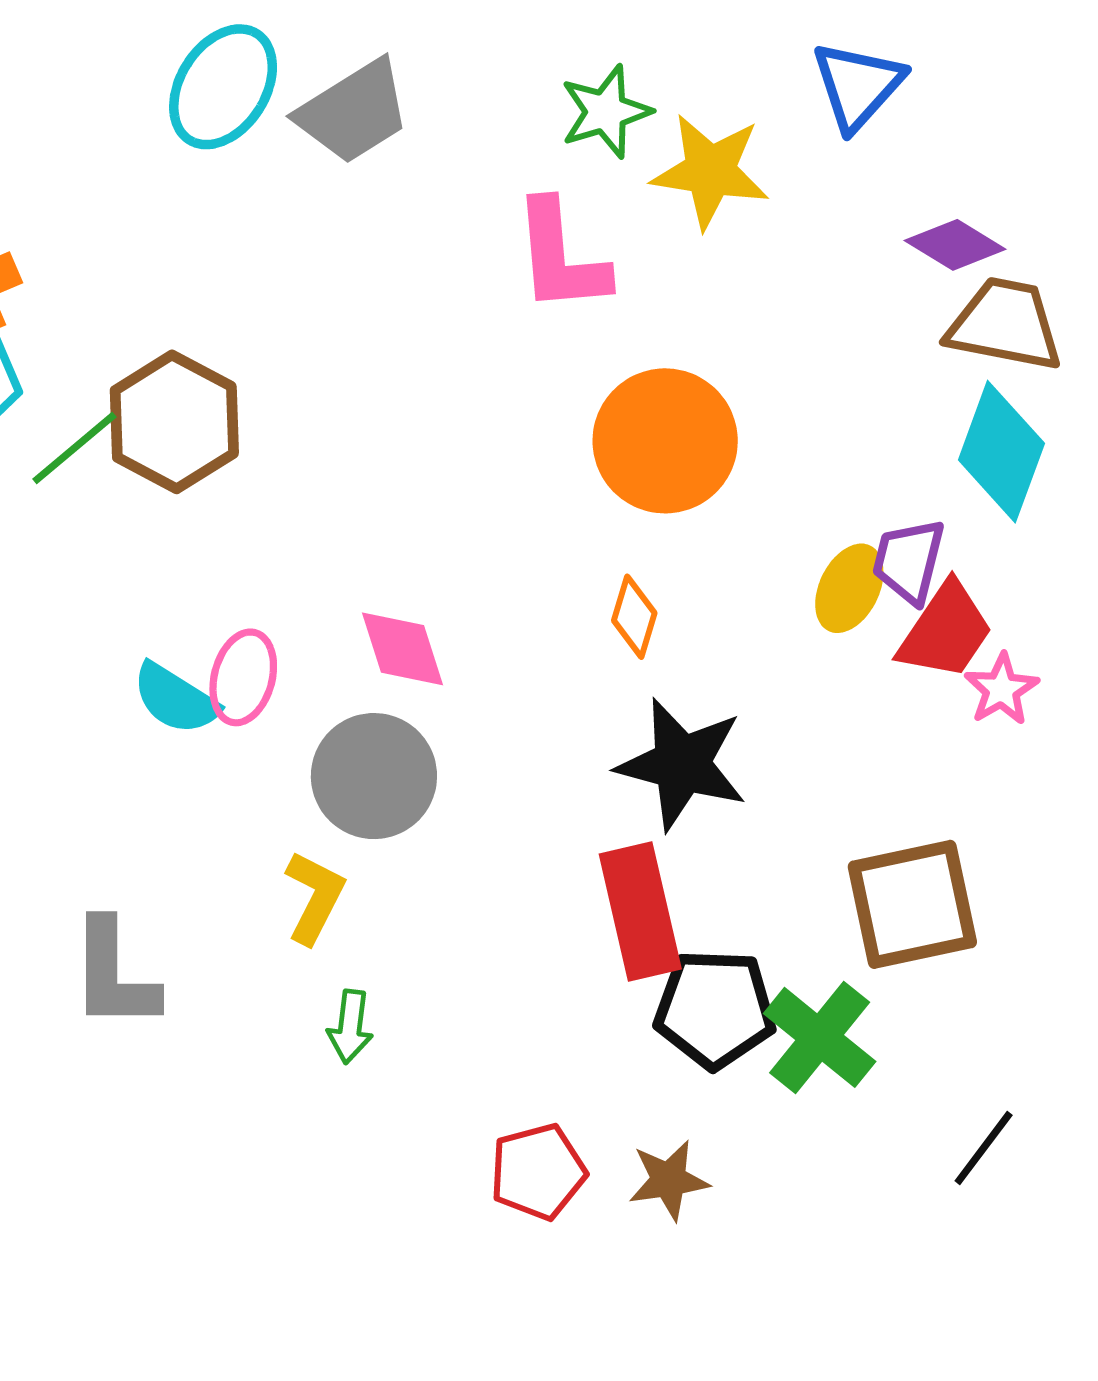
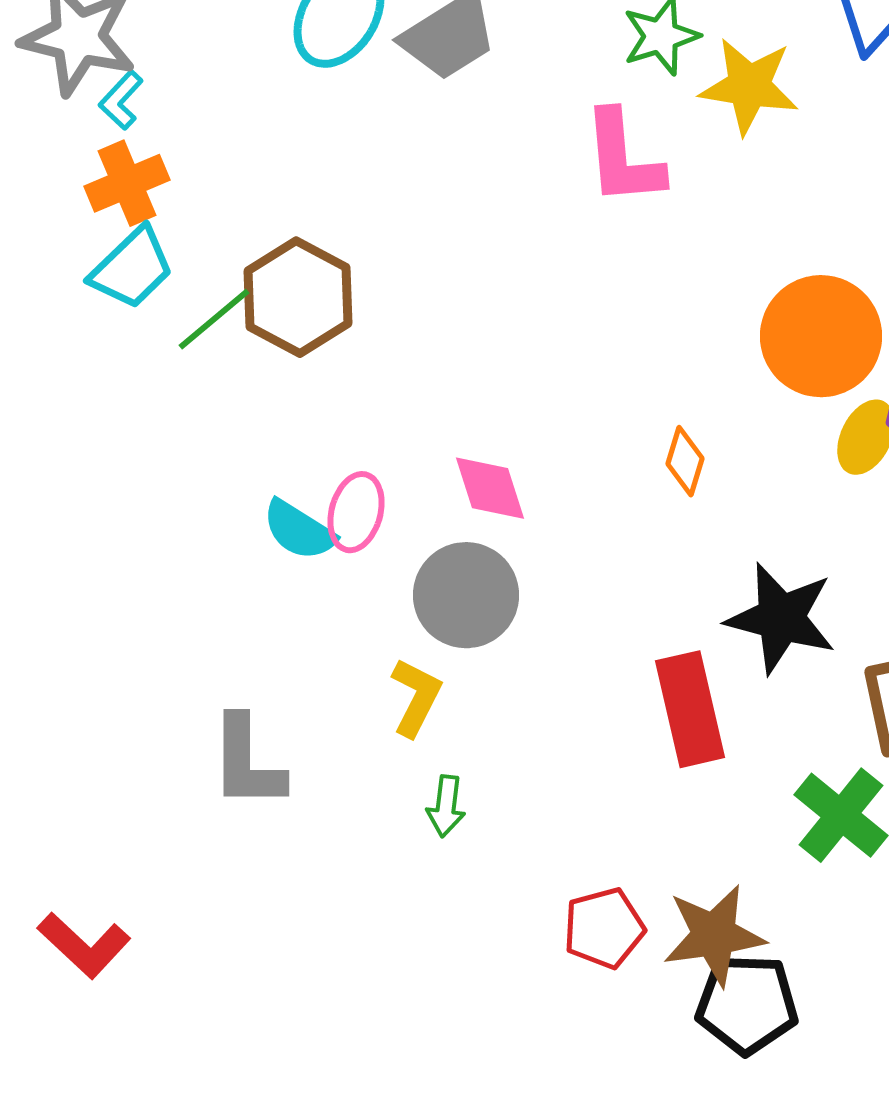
orange circle: (665, 441) -> (821, 336), moved
black star: (682, 764) -> (781, 618), moved
black pentagon: (715, 1009) -> (747, 1004), moved
brown star: (669, 1180) -> (714, 935), size x1.5

